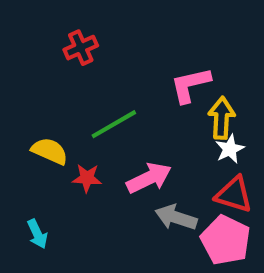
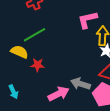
green line: (114, 124) -> (34, 35), moved
pink arrow: (149, 178) -> (58, 94), moved

